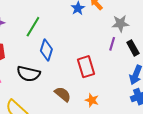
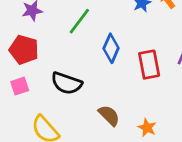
blue diamond: (46, 50) -> (111, 48), moved
red rectangle: (86, 67) -> (149, 65), moved

